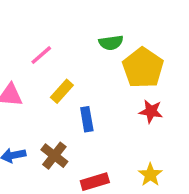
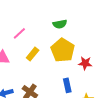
yellow pentagon: (143, 68) -> (63, 50), moved
blue rectangle: (87, 119) -> (67, 85), moved

